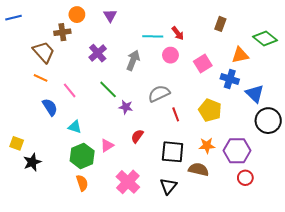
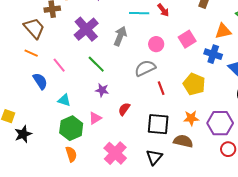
purple cross: (98, 53) -> (86, 29), size x1.4
pink circle: (170, 55) -> (156, 44), moved
purple star: (126, 107) -> (102, 90), moved

